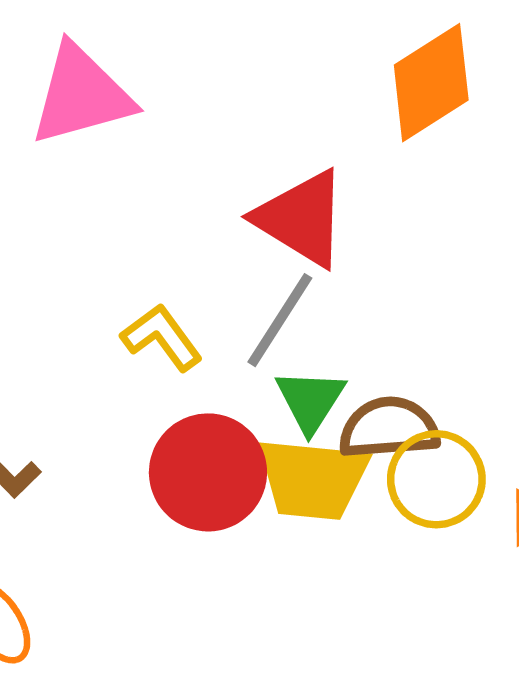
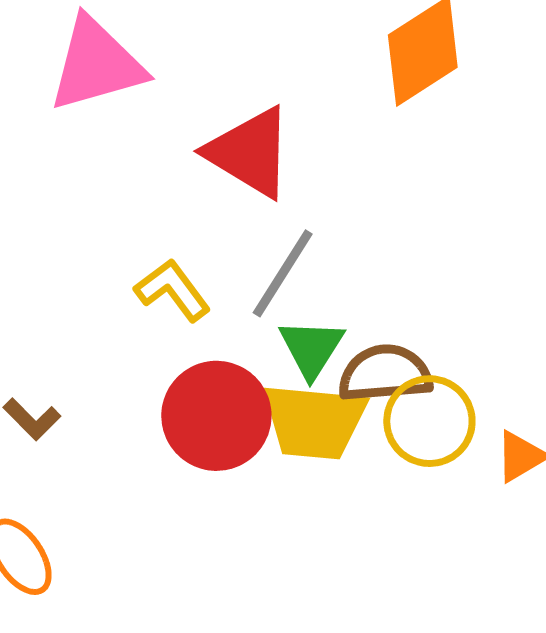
red triangle: (301, 218) -> (250, 152), moved

